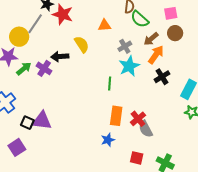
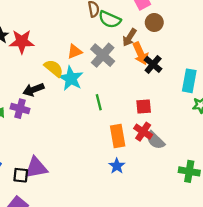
orange triangle: (105, 25) -> (75, 52), moved
gray cross: (125, 46) -> (103, 55), size x1.5
orange arrow: (156, 55) -> (140, 53), turned 138
cyan star: (129, 66) -> (71, 78), moved
black cross: (162, 77) -> (153, 64), moved
red square: (137, 158) -> (144, 107), moved

